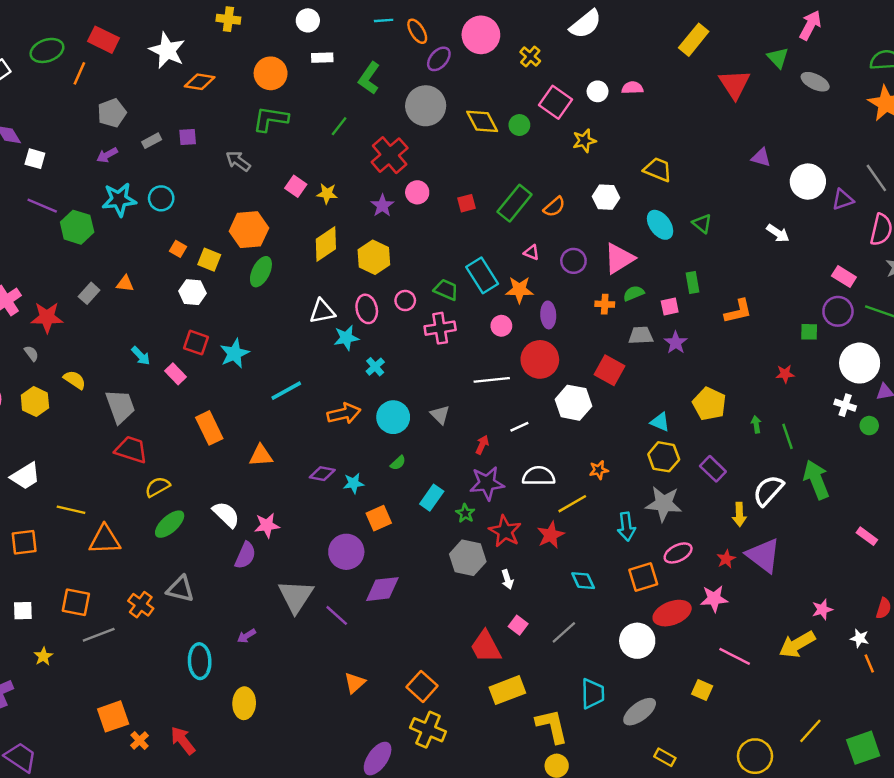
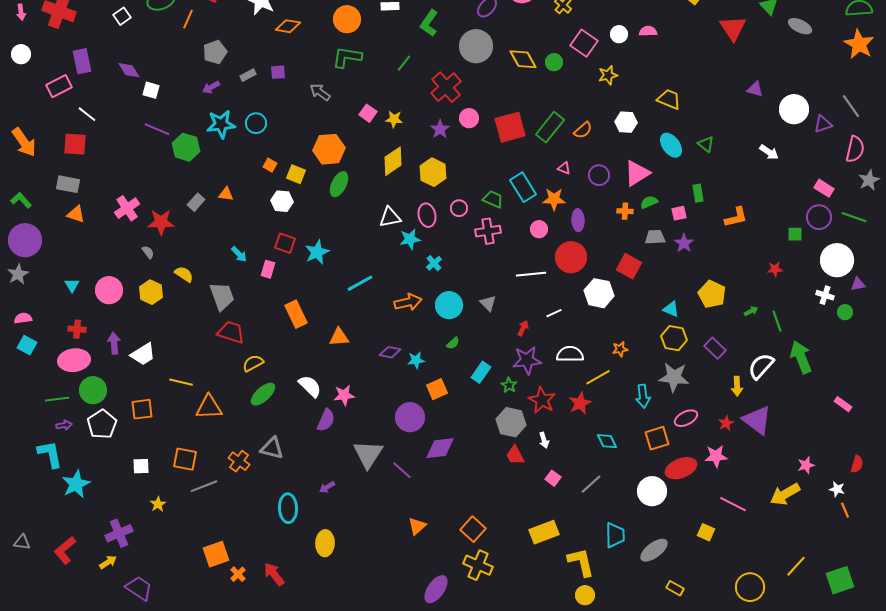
red square: (466, 203) -> (510, 127), size x2.0
pink rectangle: (176, 374) -> (268, 269), turned 60
green arrow: (756, 424) -> (751, 311), turned 72
red trapezoid: (486, 647) -> (515, 455), moved, size x0.7

